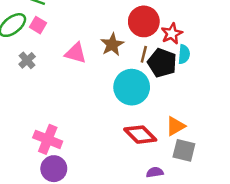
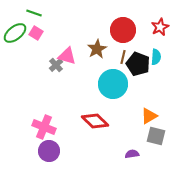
red star: (172, 34) -> (160, 27), moved
gray cross: (27, 60) -> (56, 65), moved
red diamond: (140, 135) -> (95, 121), moved

